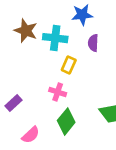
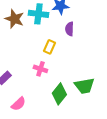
cyan cross: (55, 38) -> (38, 14), moved
green diamond: (66, 121) -> (59, 94), moved

